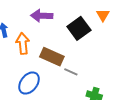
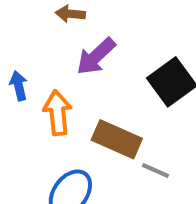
purple arrow: (42, 16) -> (96, 56), turned -45

